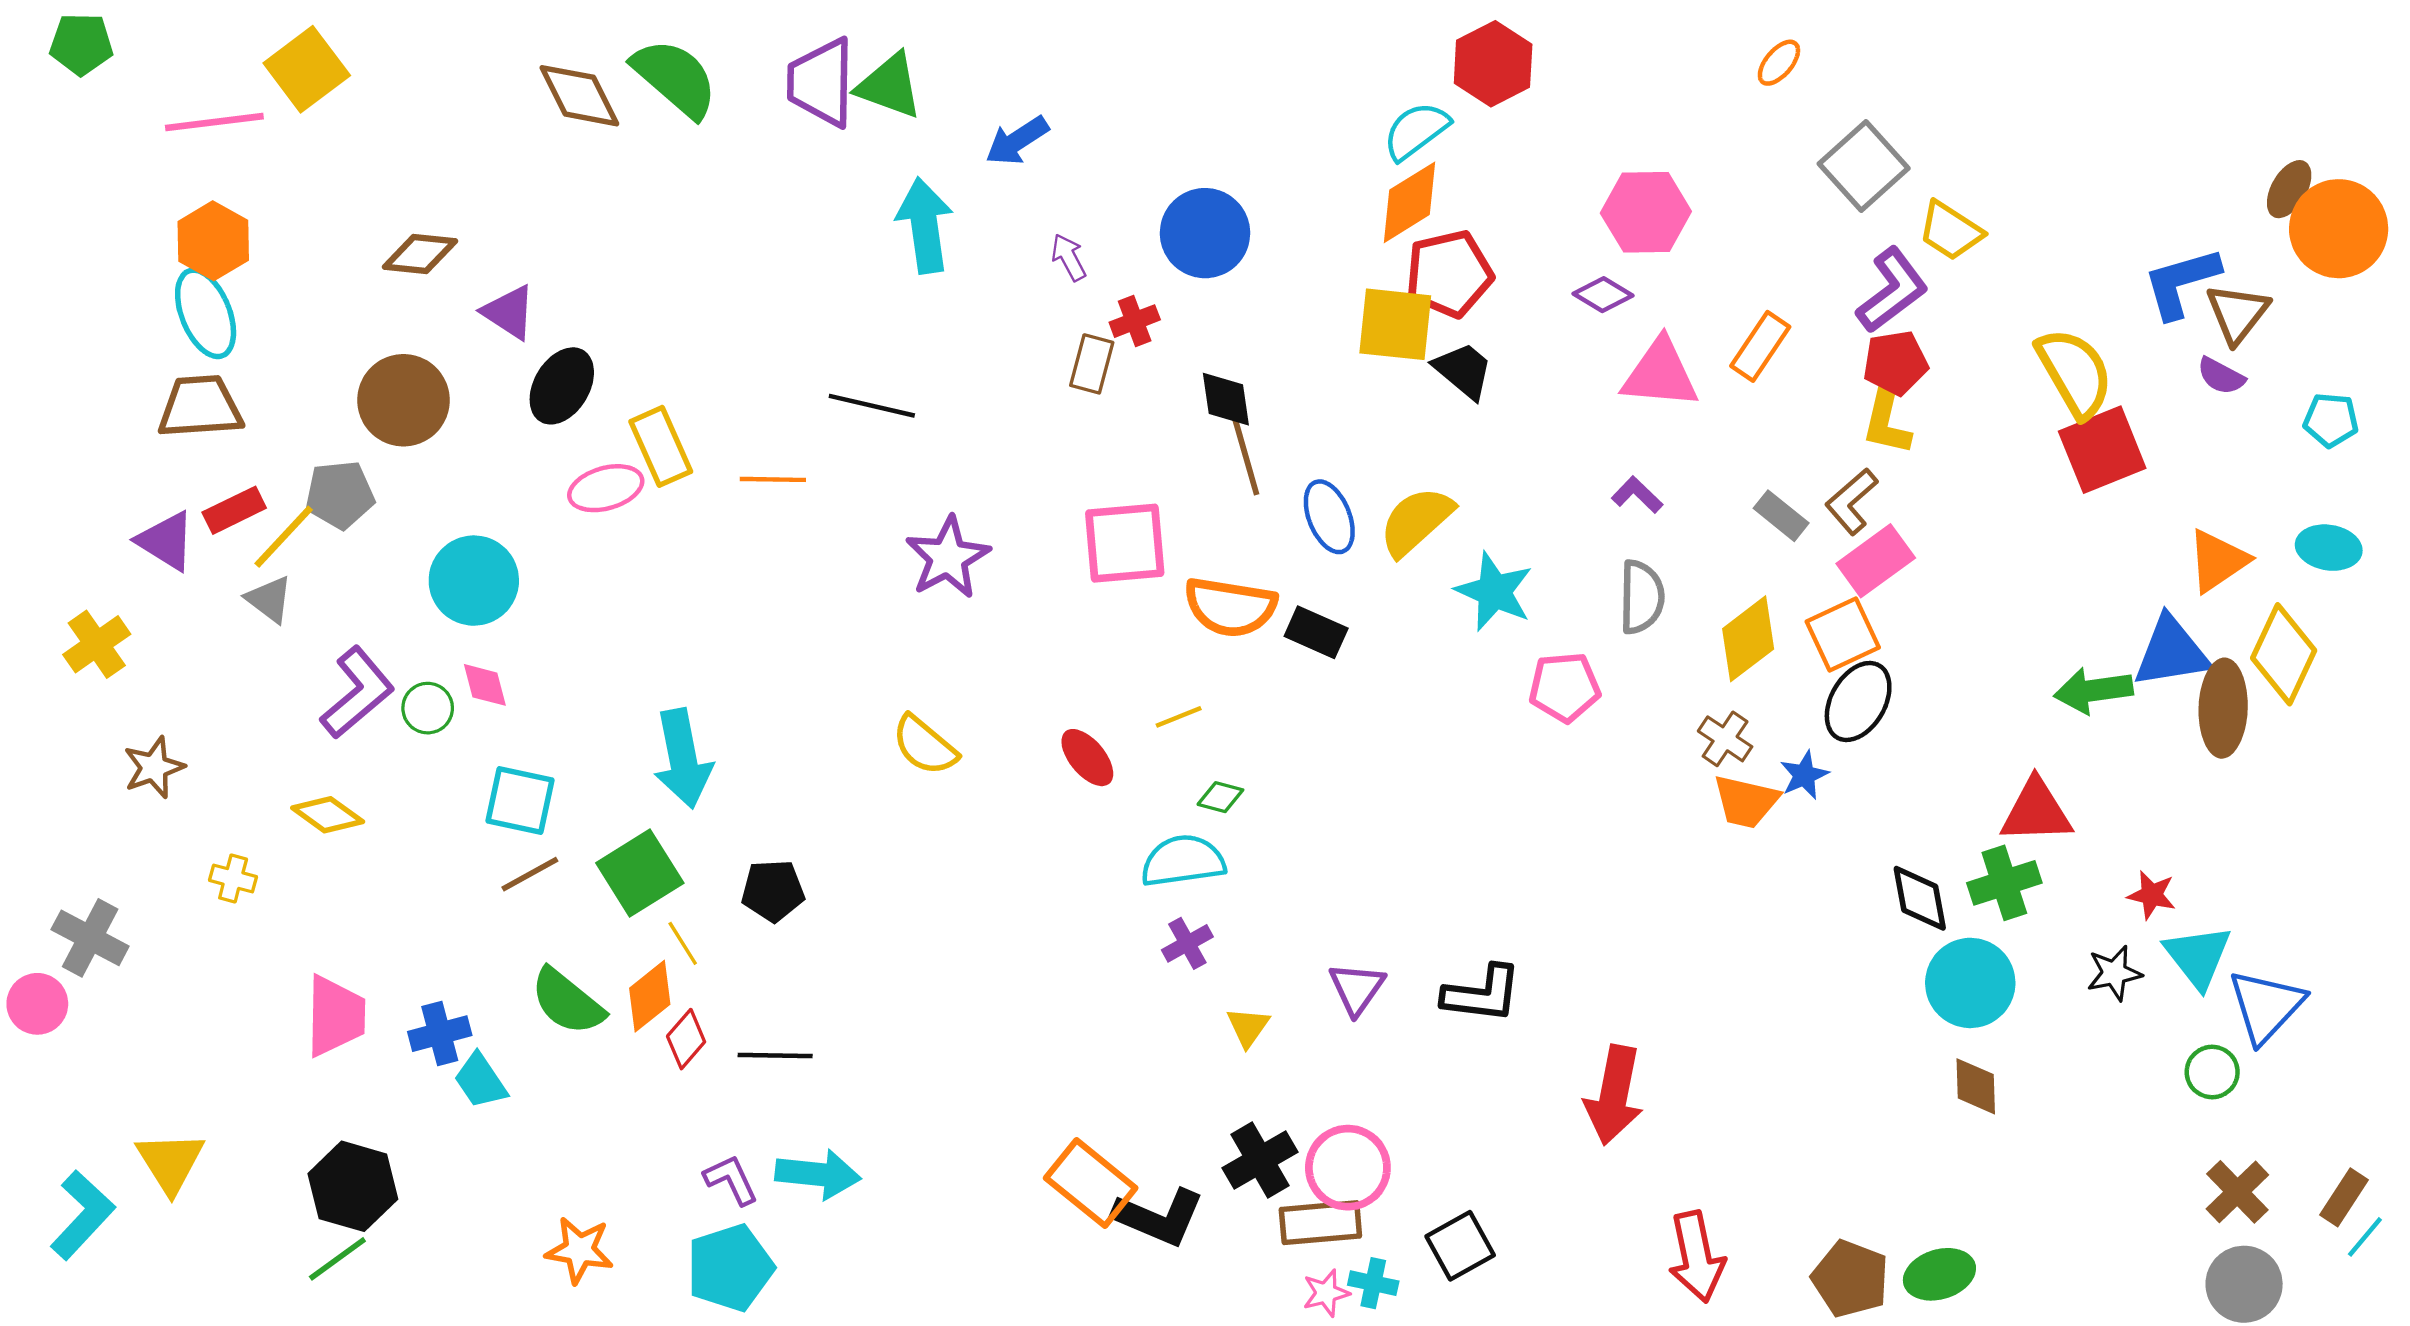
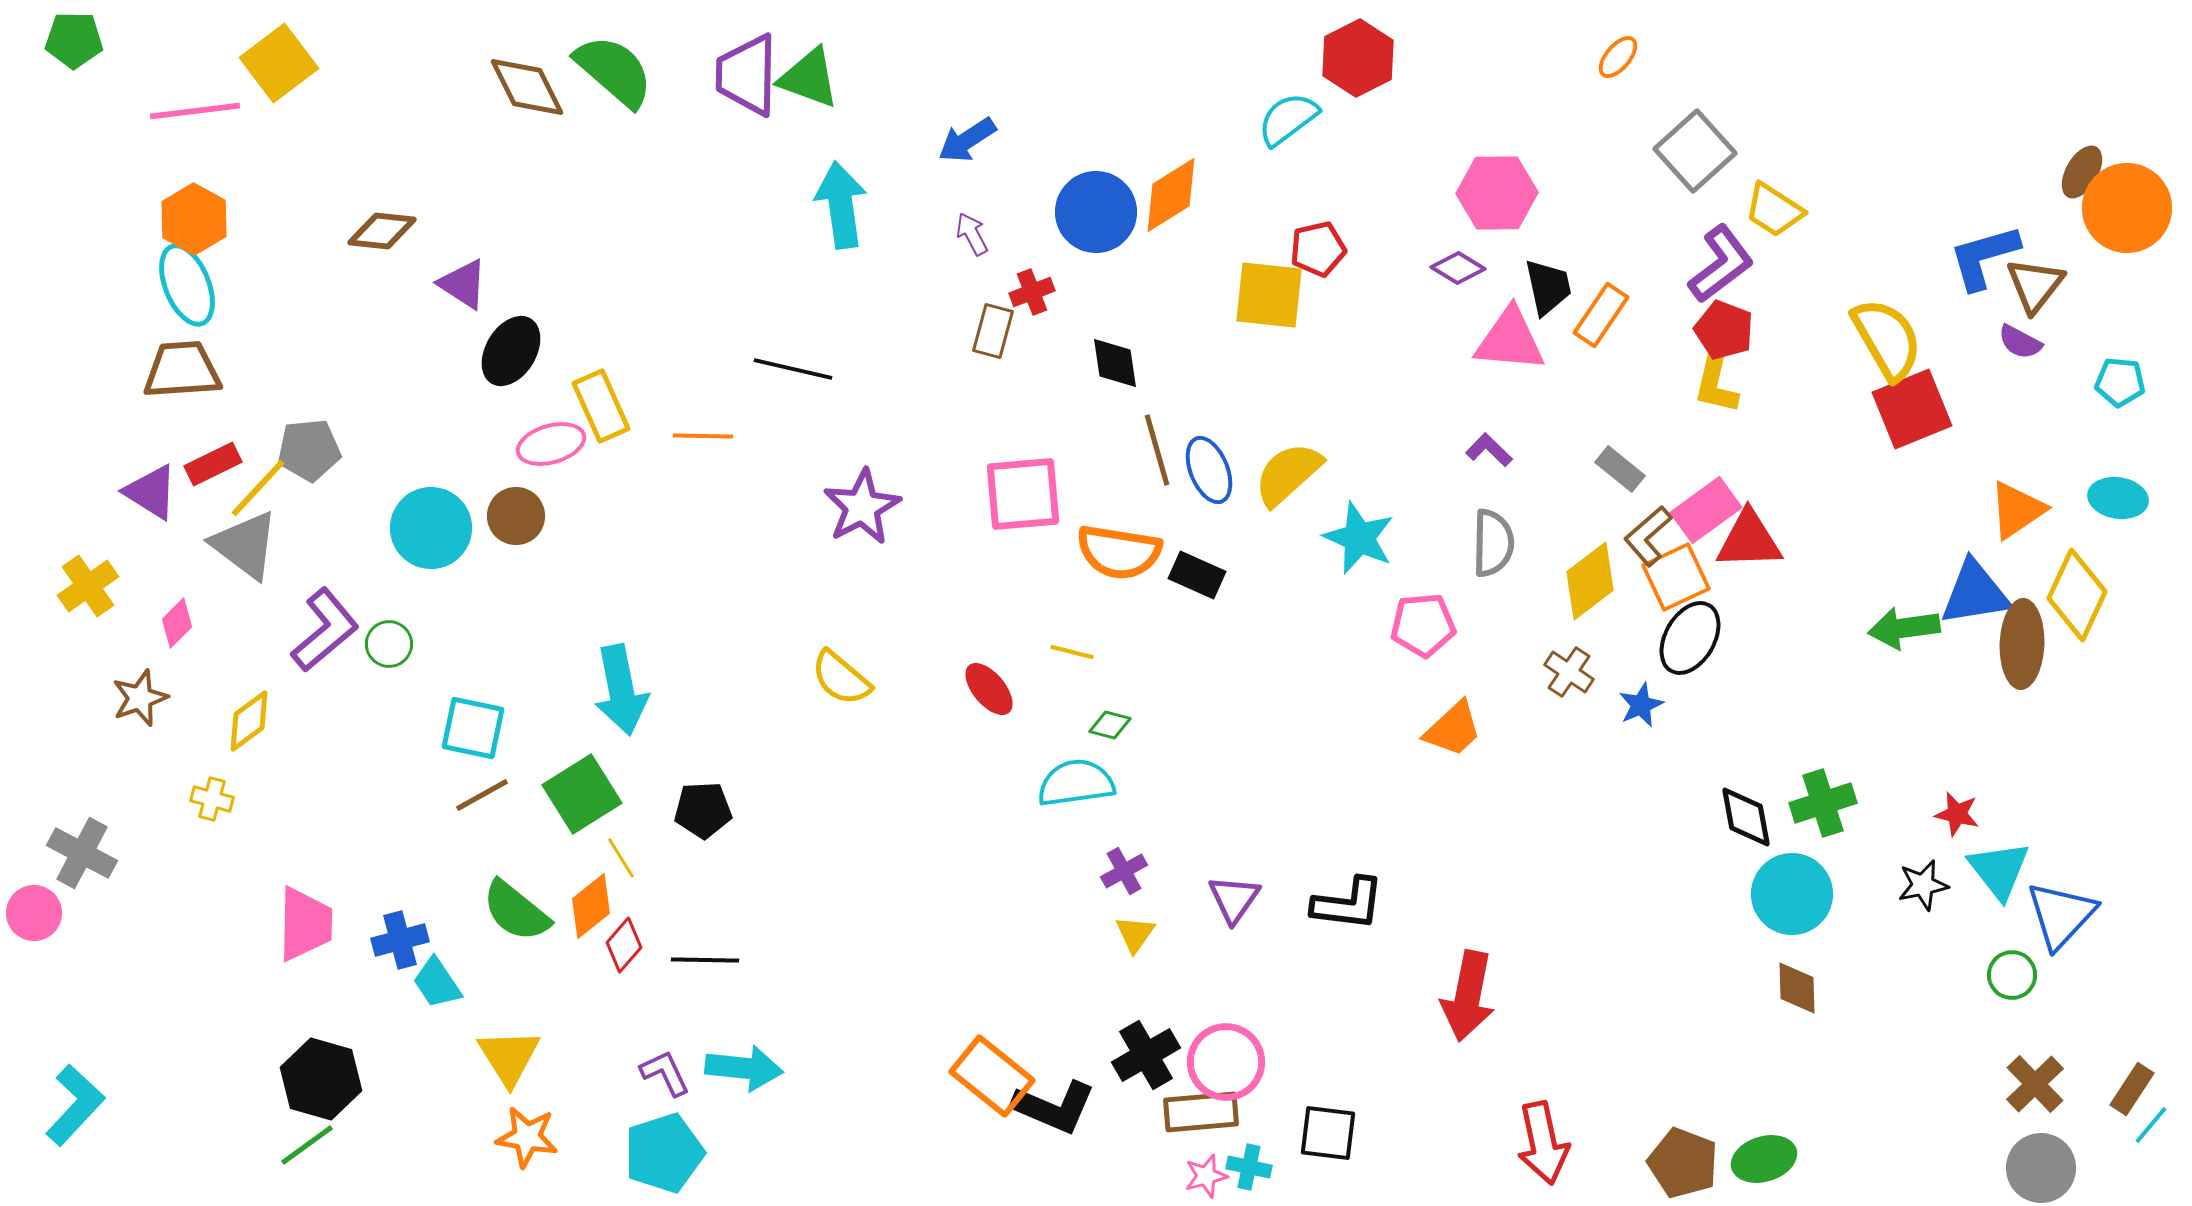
blue arrow: (1017, 141) -> (967, 140), moved
orange diamond: (1410, 202) -> (1171, 195), moved
red pentagon: (1449, 274) -> (1318, 249), size x0.7
red pentagon: (1895, 363) -> (1724, 330), turned 30
black trapezoid: (1463, 371) -> (1548, 287), moved, turned 38
brown circle: (403, 400) -> (516, 516), moved, size x0.7
brown line: (1246, 456) -> (1157, 450), moved
brown L-shape: (1852, 501) -> (1648, 536), moved
gray triangle: (269, 599) -> (245, 545), size x1.6
pink diamond: (485, 685) -> (177, 623), moved, turned 60
yellow line: (1179, 717) -> (1072, 652), turned 36
orange trapezoid: (1746, 802) -> (1453, 729), moved, turned -56
red triangle: (2036, 811) -> (1749, 540), moved
yellow diamond: (328, 815) -> (249, 721), moved, turned -72
purple cross: (1187, 943) -> (1124, 871), moved
yellow triangle: (170, 1162) -> (509, 1057), moved
black square: (1460, 1246) -> (1328, 1133), turned 36

